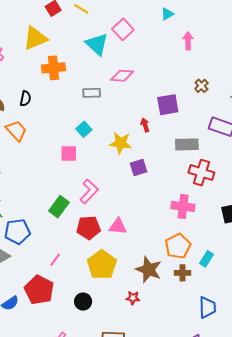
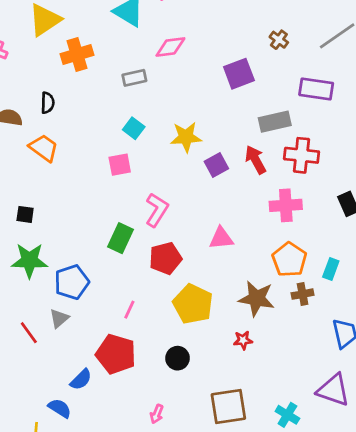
red arrow: (145, 125) -> (256, 160), moved, size x1.5
pink triangle: (118, 226) -> (221, 238), moved

